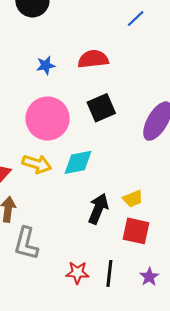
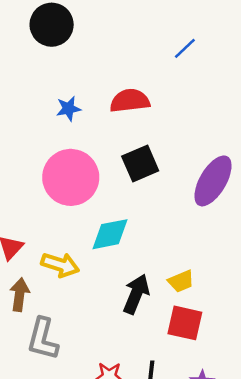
yellow arrow: (37, 164) -> (60, 265), moved

